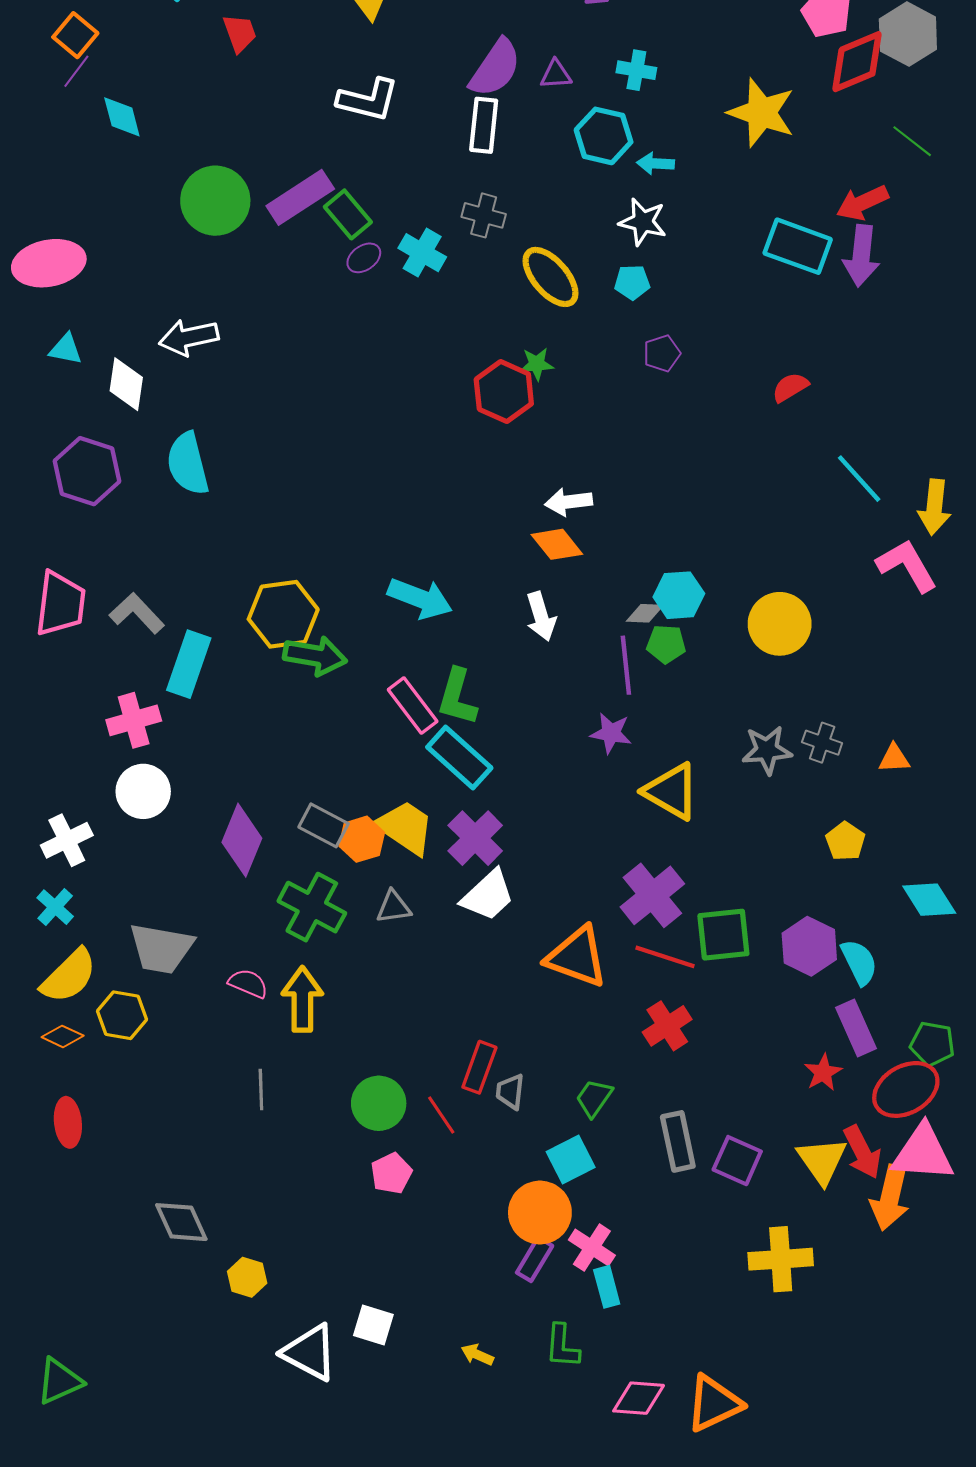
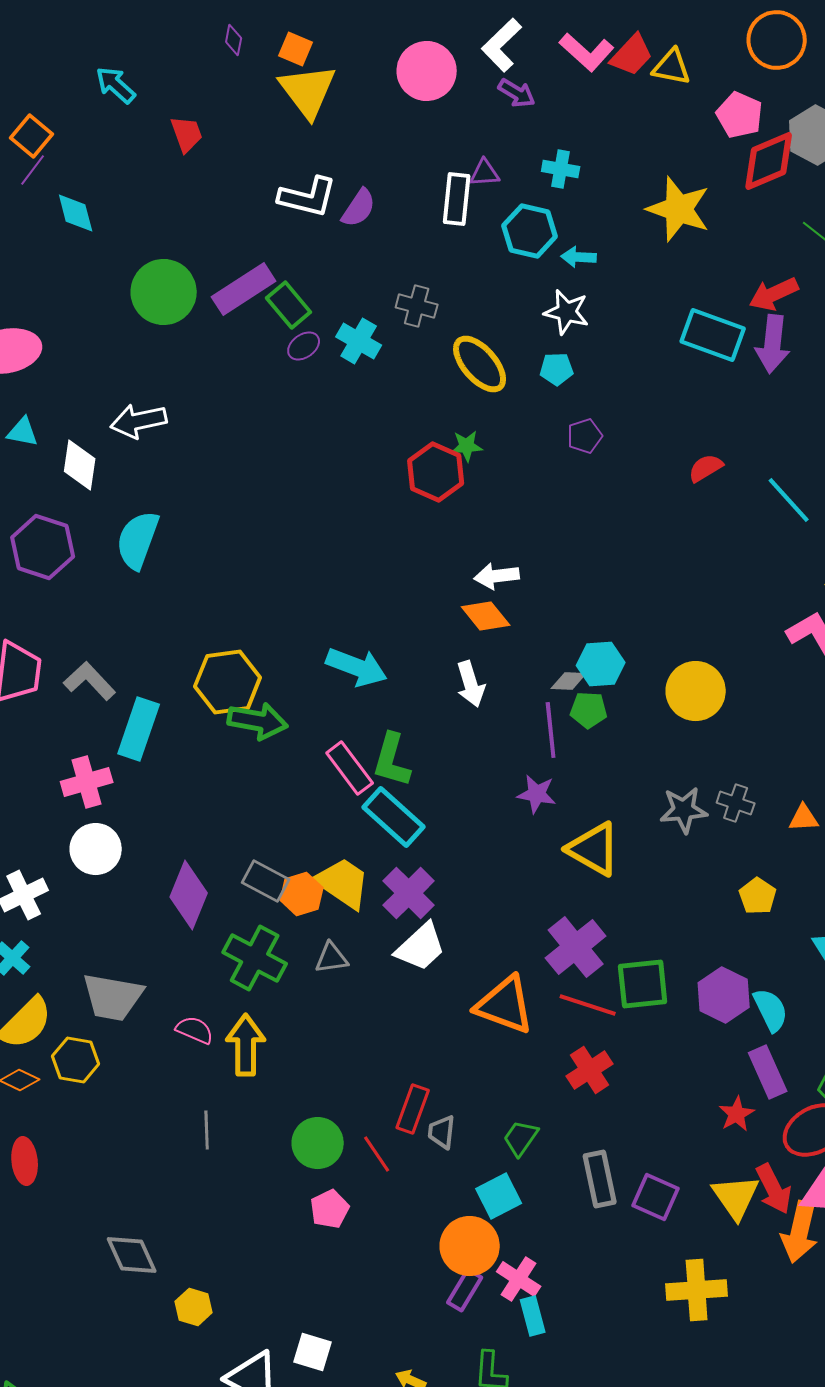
purple semicircle: (495, 68) -> (359, 208), moved, size x0.7
white rectangle: (484, 125) -> (457, 199), moved
cyan semicircle: (188, 464) -> (138, 540), turned 34
cyan line: (859, 479) -> (789, 500), moved

